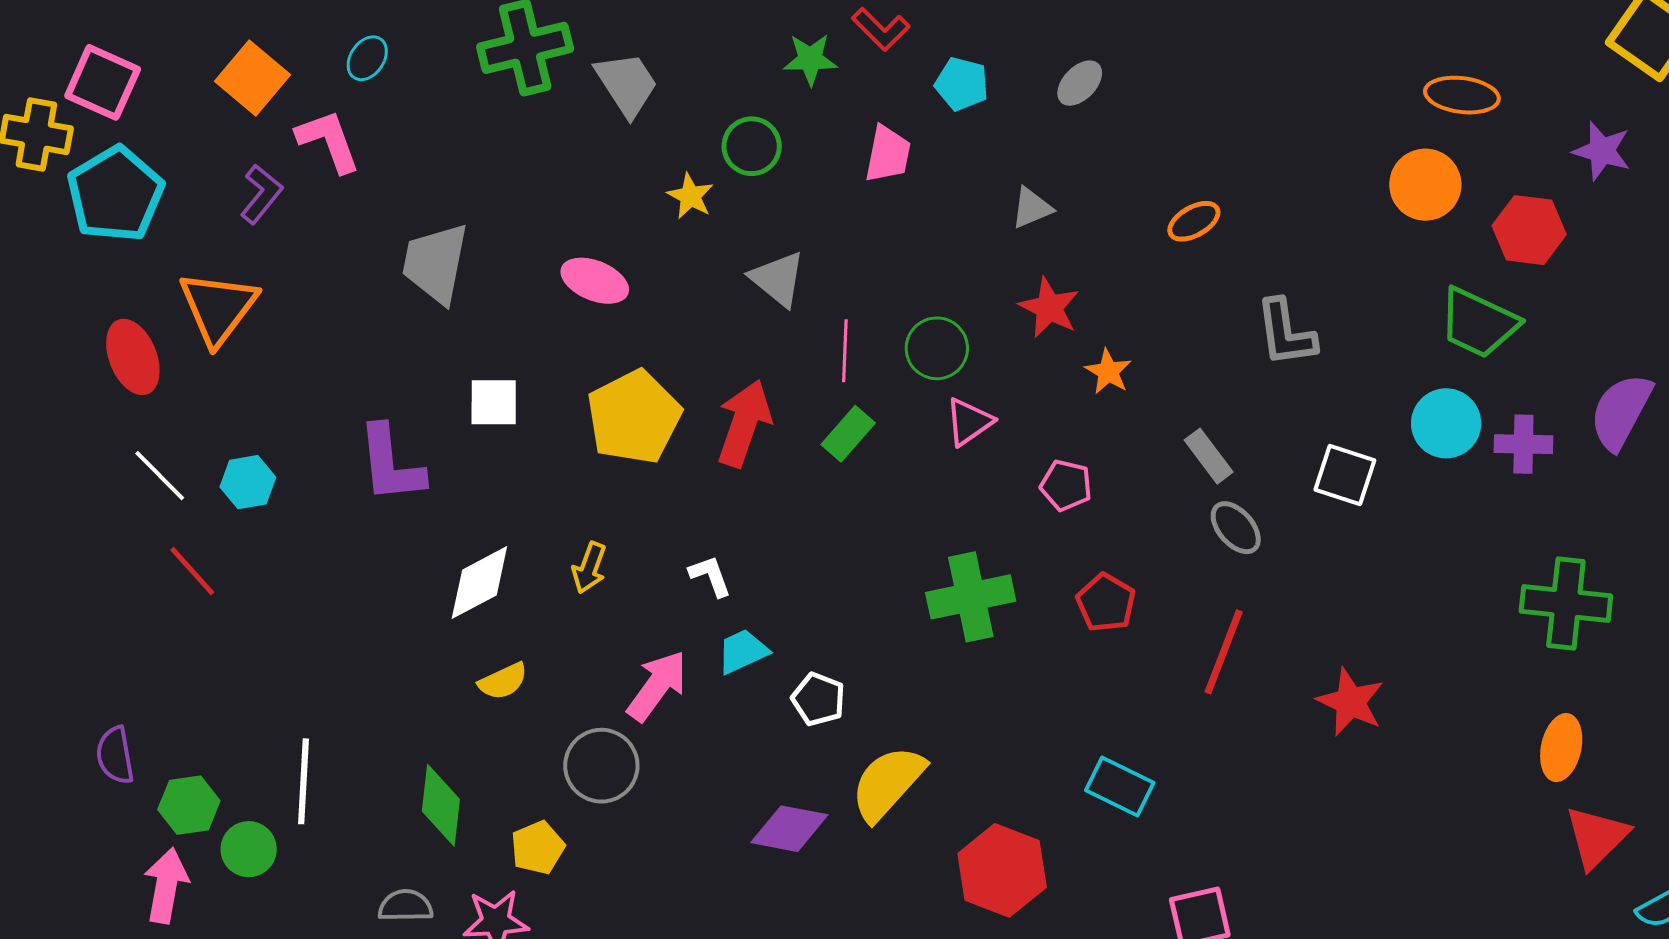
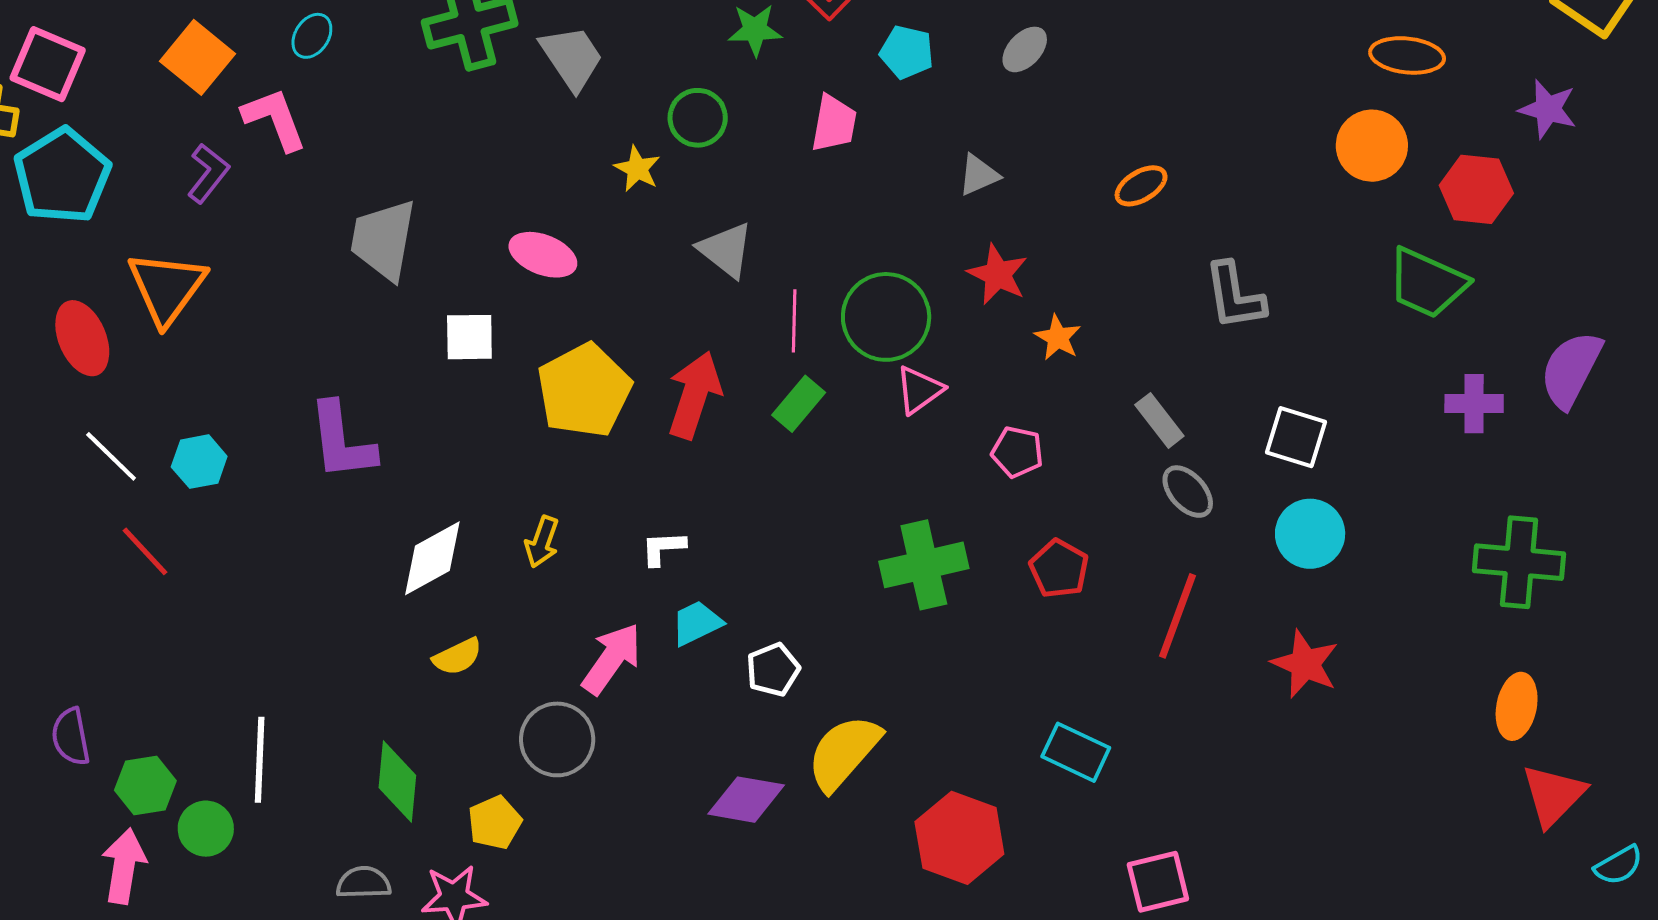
green circle: (937, 348) -> (886, 317), size x1.4
white square: (494, 402) -> (469, 337), moved
cyan circle: (1446, 423) -> (1310, 534), moved
white L-shape: (710, 576) -> (663, 548), turned -72
white pentagon: (818, 699) -> (773, 670), turned 30

